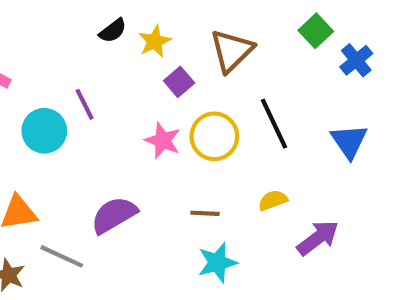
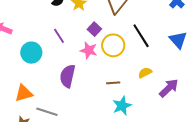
purple square: (179, 82) -> (94, 29), moved
purple line: (85, 104) -> (59, 36), moved
purple semicircle: (114, 215) -> (68, 76), moved, turned -40

